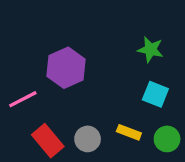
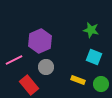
gray circle: (88, 139) -> (46, 67), moved

